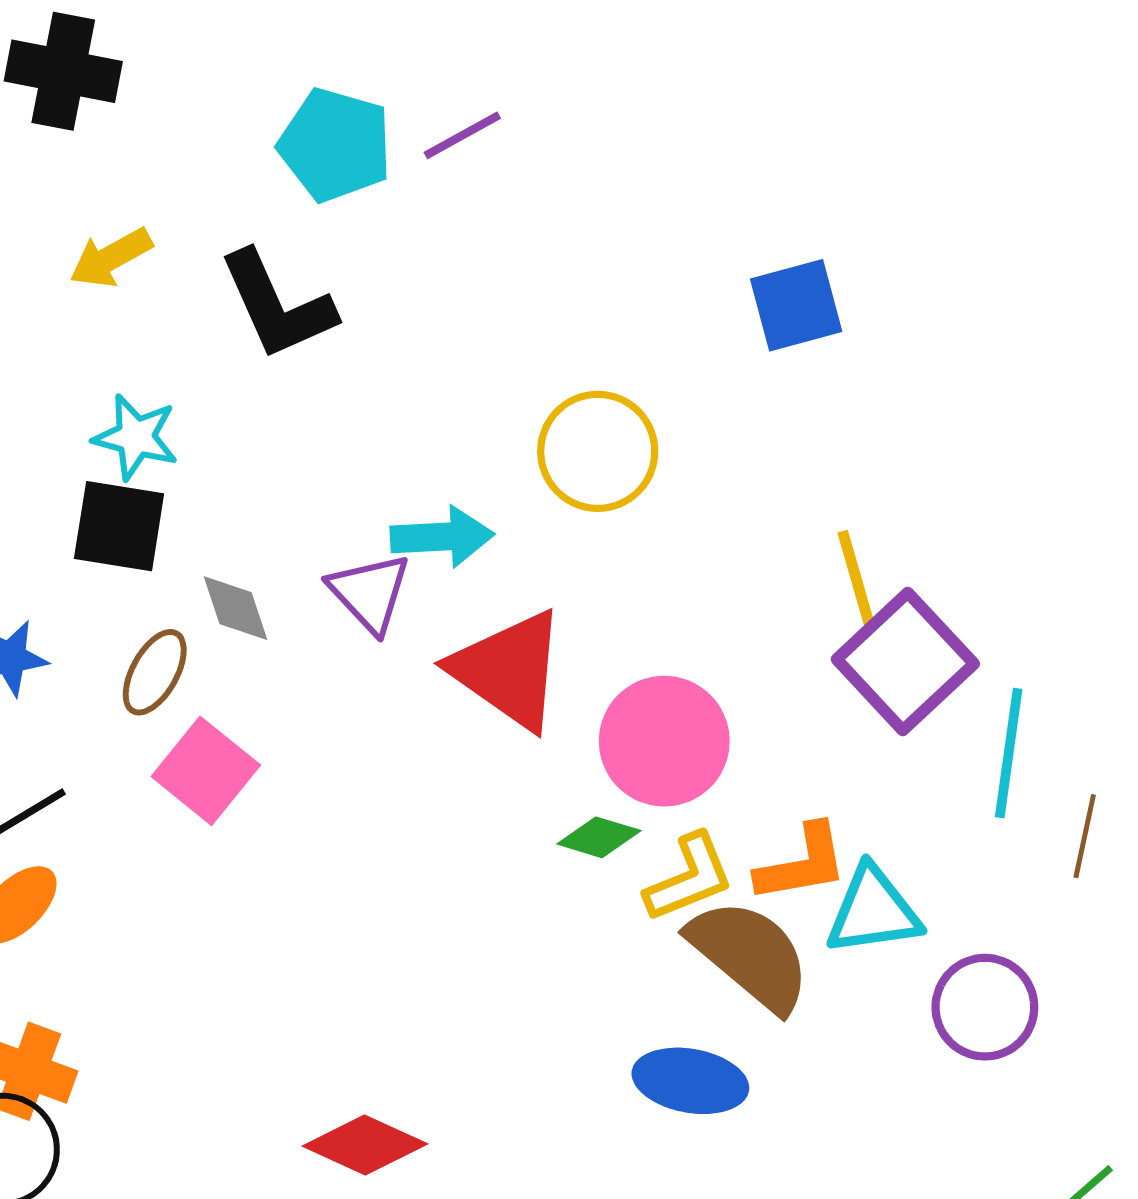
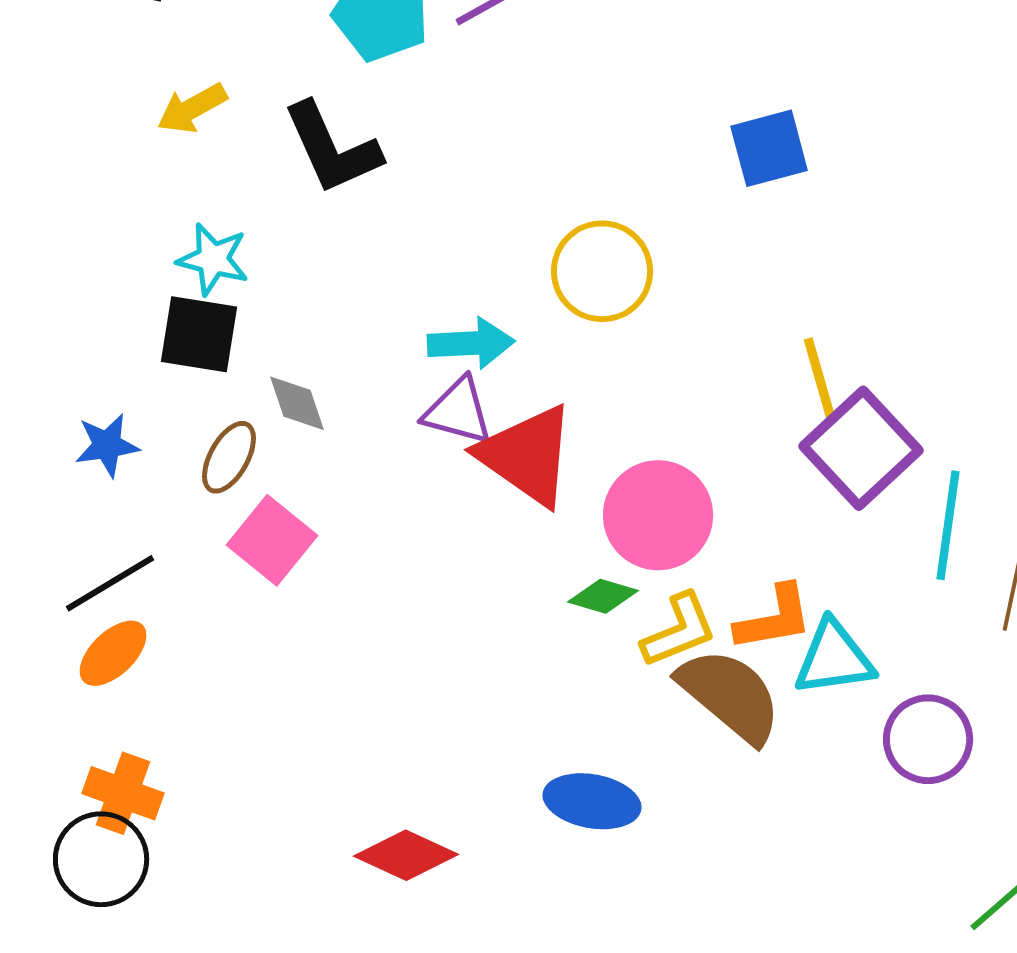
purple triangle: (370, 593) -> (458, 411), moved, turned -32
blue ellipse: (690, 1081) -> (592, 801), moved

